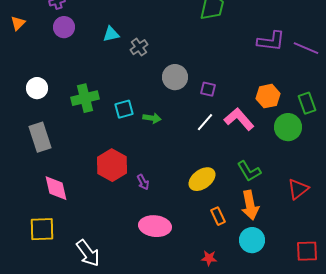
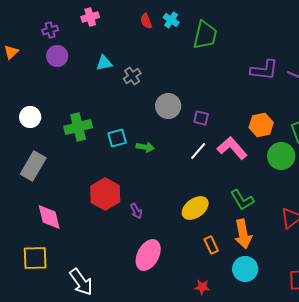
gray rectangle: (40, 137) -> (33, 166), turned 48
pink ellipse: (155, 226) -> (148, 255), turned -68

